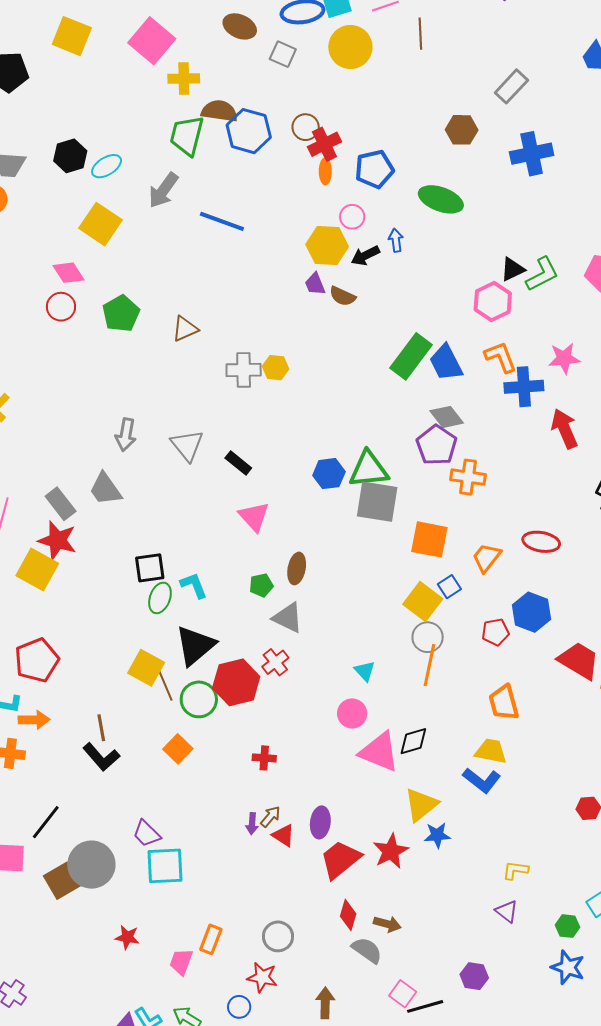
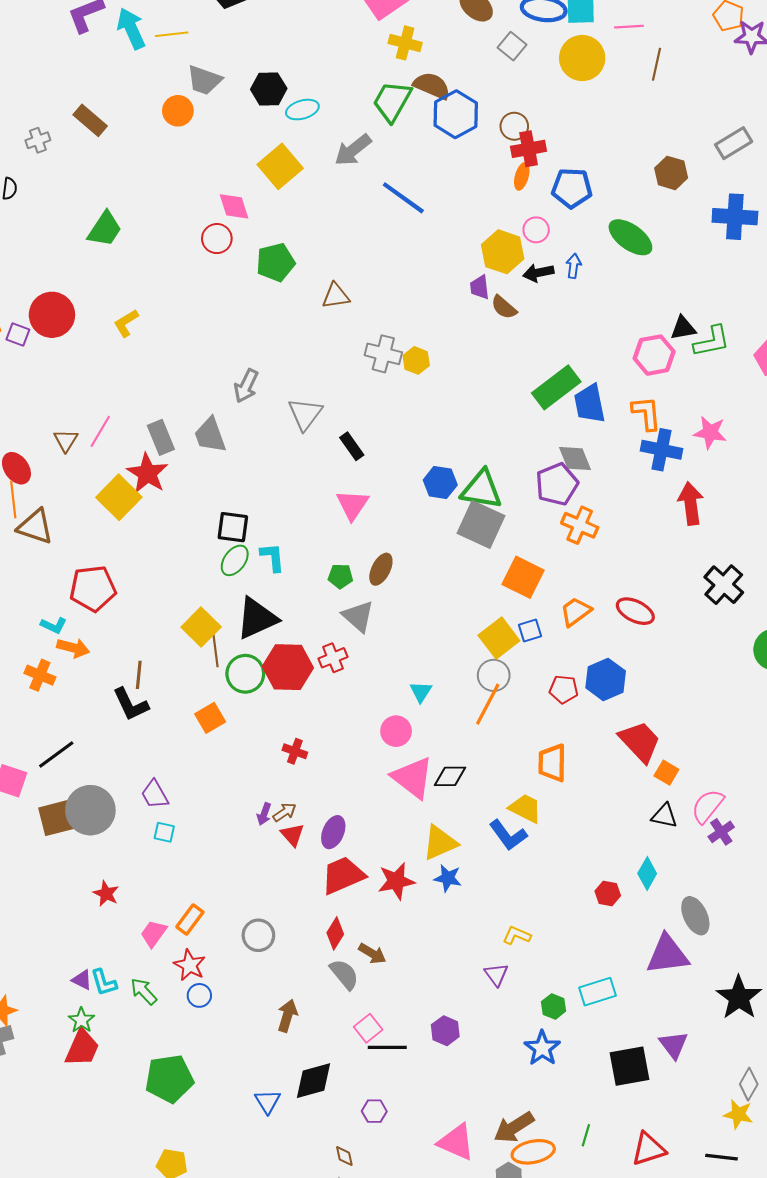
cyan square: (165, 866) -> (164, 832), size x0.5
red star: (262, 977) -> (190, 965), moved

